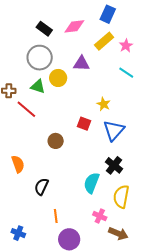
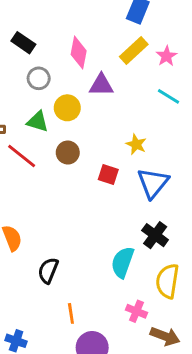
pink diamond: (74, 26) -> (79, 53), moved, turned -70
black rectangle: (44, 29) -> (23, 43), moved
gray circle: (40, 58) -> (39, 78), size x0.6
brown circle: (56, 141) -> (68, 153), moved

